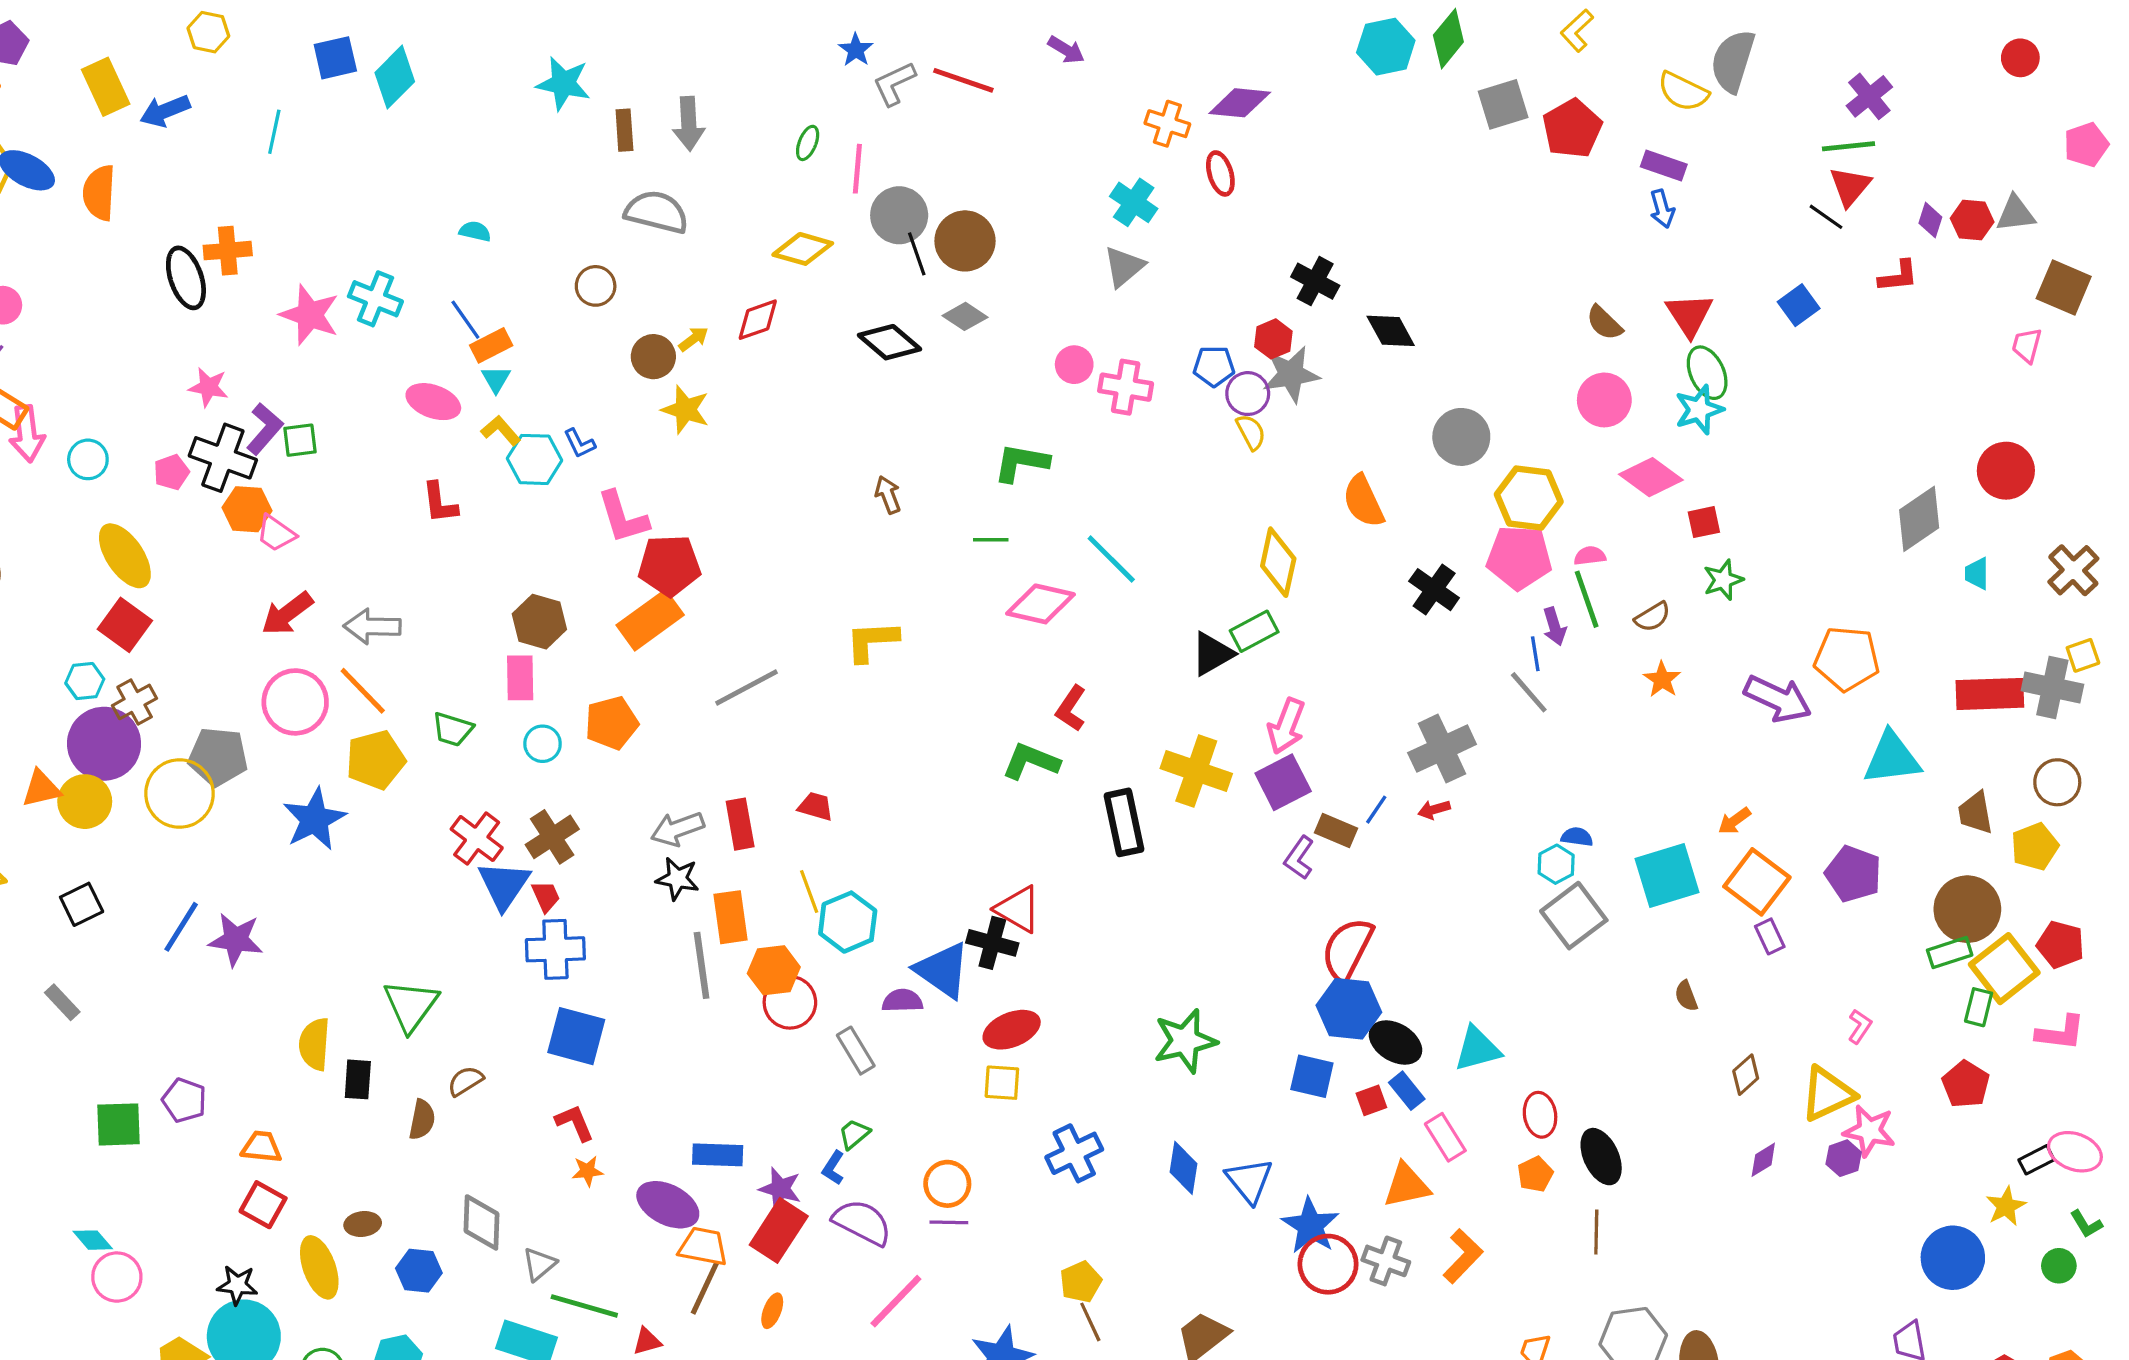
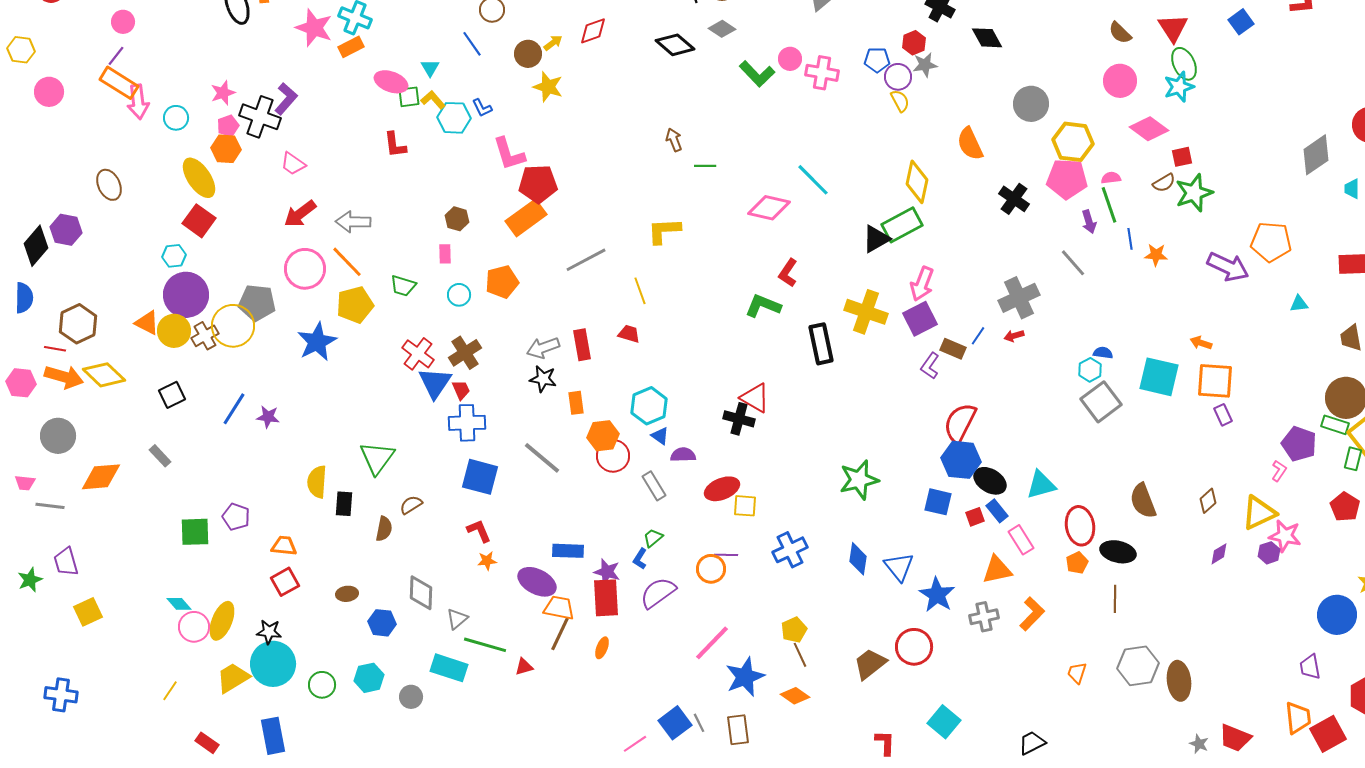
blue line: (465, 320) -> (472, 44), moved
orange rectangle: (491, 345) -> (351, 47), moved
gray star: (1291, 374) -> (925, 65), size x0.7
pink star: (208, 387) -> (223, 93), moved, turned -30
green square: (300, 440) -> (409, 97), moved
green L-shape: (1021, 463) -> (757, 74), moved, turned -144
orange hexagon: (247, 509) -> (226, 149), moved
green line: (991, 540) -> (705, 166), moved
green star: (1723, 580) -> (1194, 193), size x1.5
brown semicircle: (1652, 617) -> (1164, 183), moved
brown hexagon: (539, 622) -> (457, 219), size x0.7
green rectangle: (1254, 631) -> (902, 225), size x1.4
blue line: (1535, 654) -> (1130, 239), moved
pink rectangle: (520, 678) -> (445, 254), size x0.7
orange star: (1662, 679) -> (1156, 255), turned -30
brown cross: (135, 702) -> (205, 336), moved
cyan triangle: (1892, 758) -> (1299, 304), size x0.5
orange triangle: (41, 789) -> (147, 323), turned 40
orange arrow: (1734, 821) -> (1201, 343), turned 55
purple pentagon: (1853, 874) -> (1299, 444), moved
cyan square: (1667, 875) -> (1159, 377), turned 30
orange square: (1757, 882) -> (1215, 381), turned -33
yellow line: (809, 892) -> (640, 291), moved
orange rectangle: (730, 917) -> (576, 403), size x0.7
purple star: (236, 940) -> (268, 417), size x0.7
green rectangle: (1950, 953) -> (1335, 425), turned 36
gray line: (702, 965) -> (542, 458), moved, turned -42
blue triangle: (943, 970) -> (660, 436), moved, size x0.5
brown semicircle: (1686, 996) -> (1143, 501), moved, size x1.8
red ellipse: (1012, 1030) -> (722, 489), moved
red ellipse: (1540, 1115) -> (1080, 526), size x1.4
black ellipse: (1601, 1157) -> (1118, 552), turned -52
red square: (263, 1205) -> (285, 582), turned 32
purple semicircle: (862, 1222) -> (658, 593), turned -63
purple line: (949, 1222) -> (726, 555), moved
red rectangle: (779, 1230) -> (606, 598), turned -36
gray cross: (1386, 1261) -> (984, 617), turned -32
red circle: (1328, 1264) -> (914, 647), moved
yellow ellipse: (319, 1267) -> (222, 621), moved, turned 42
pink line: (896, 1301) -> (712, 643), moved

